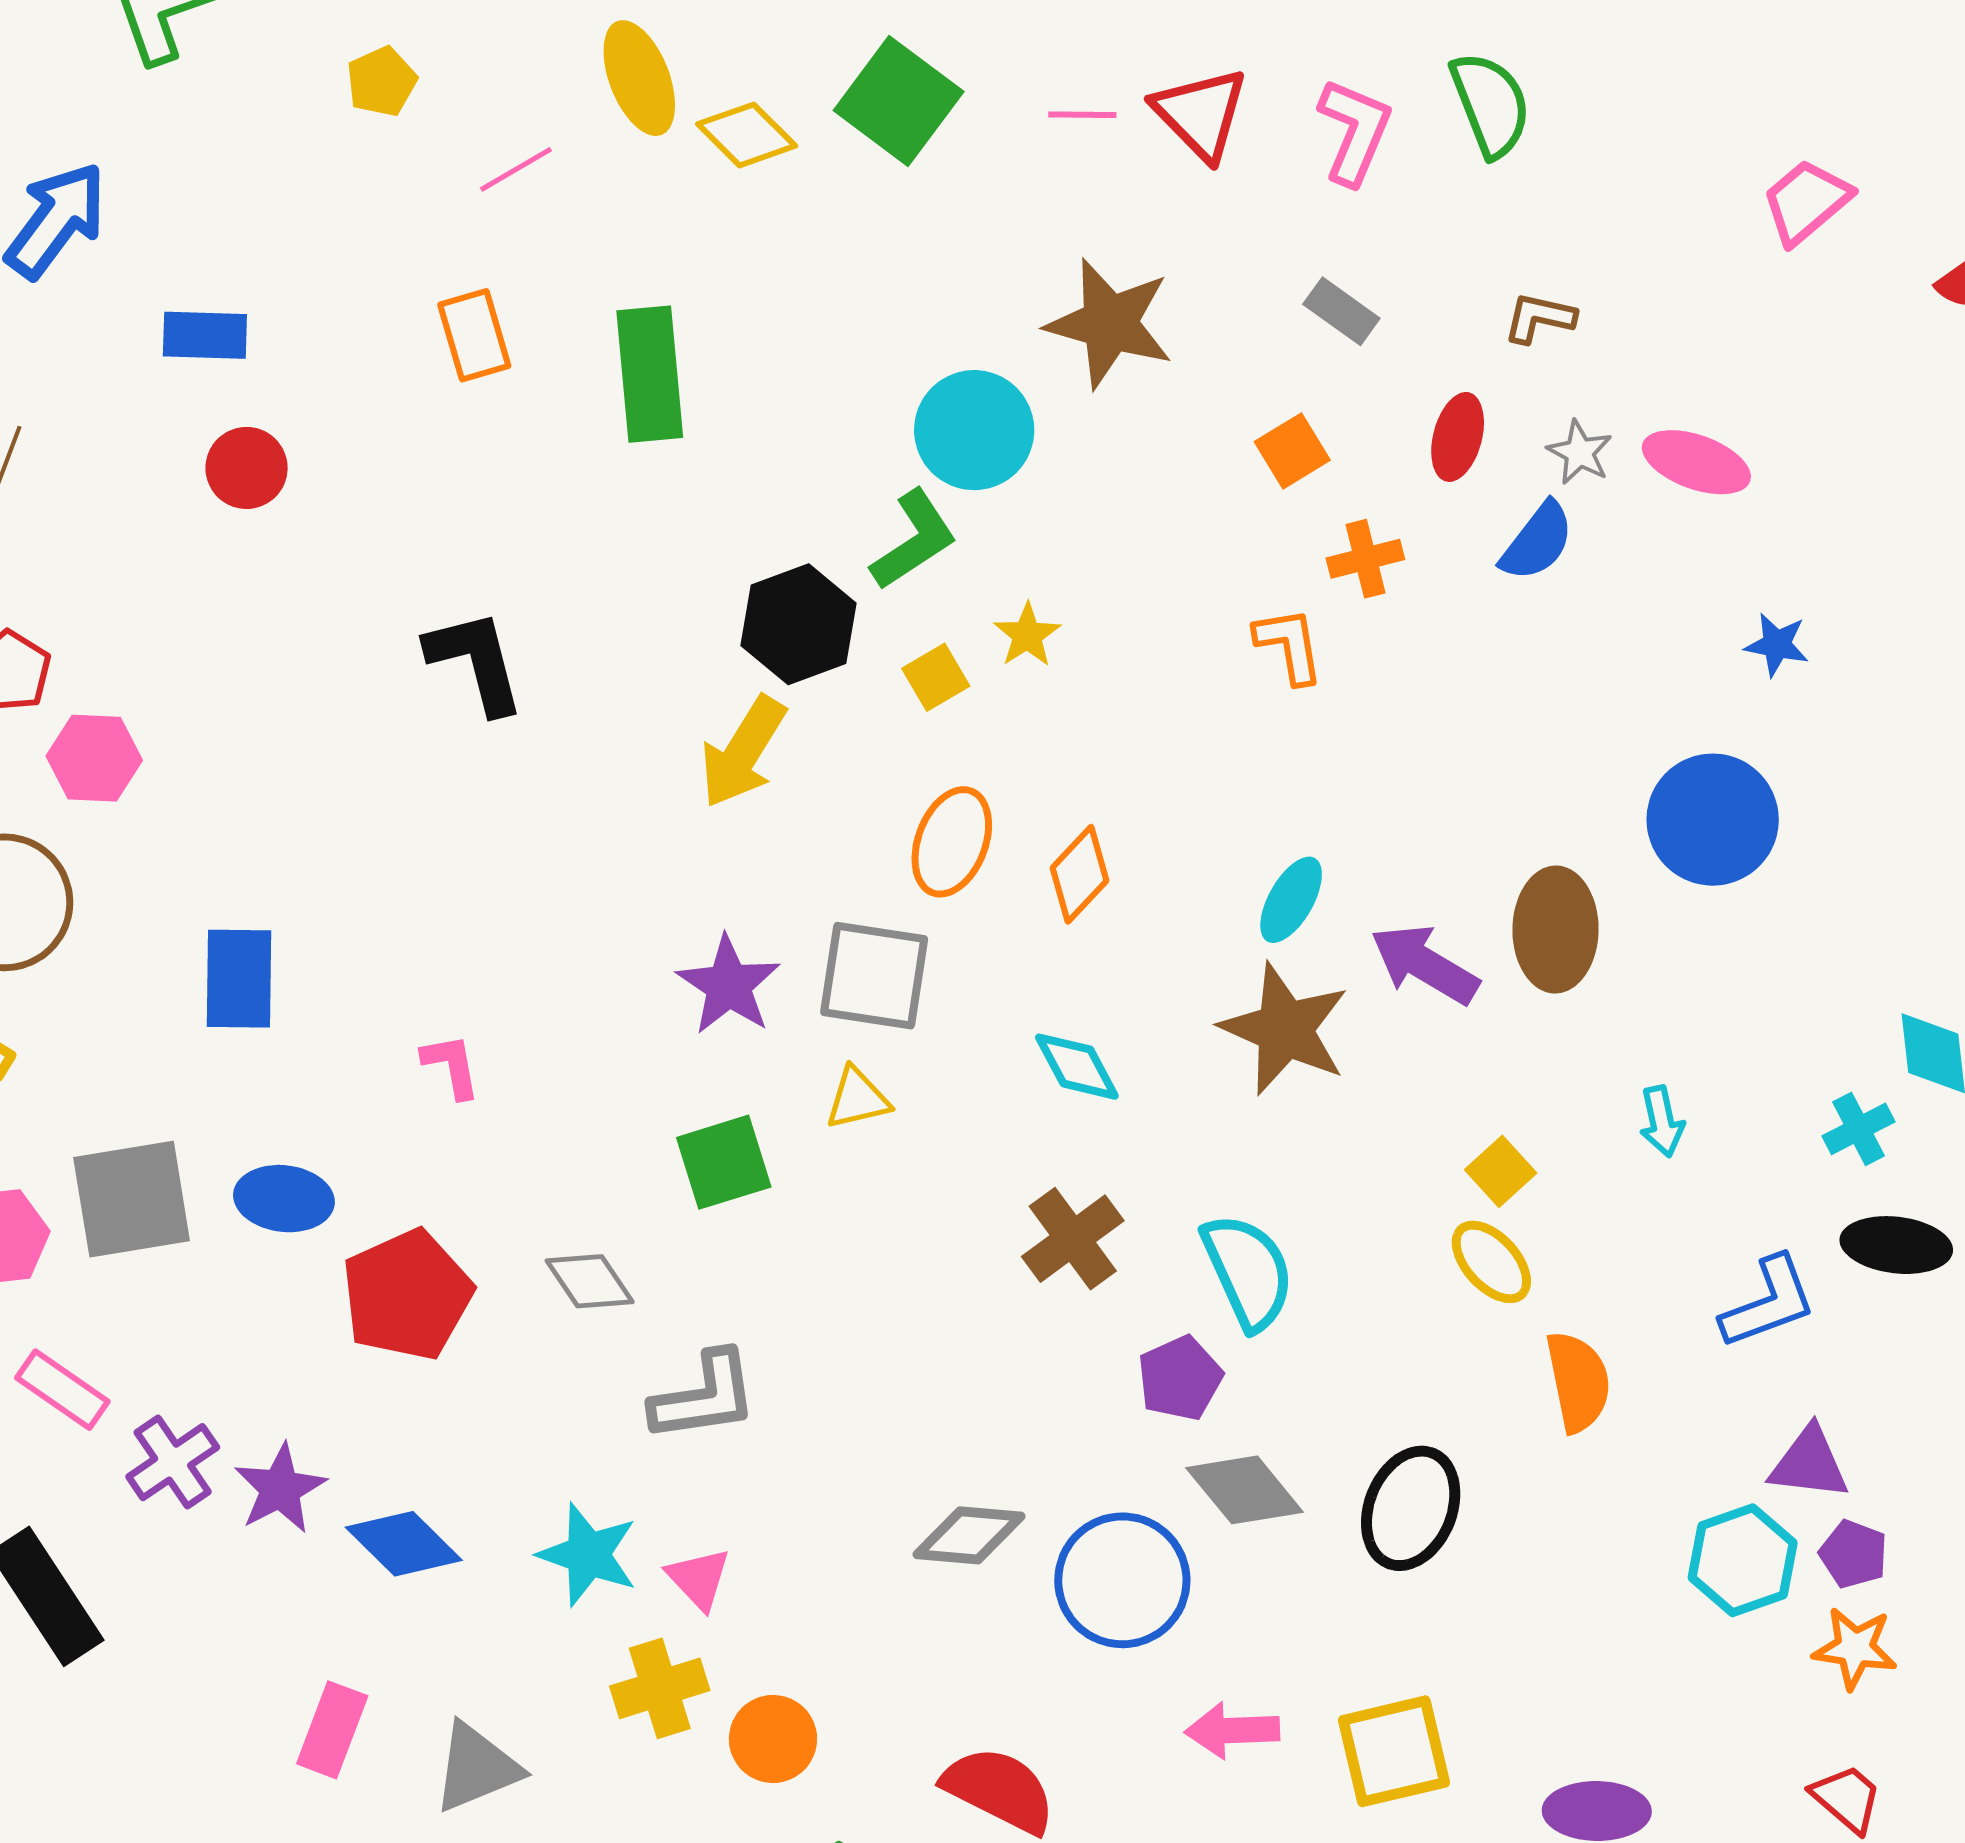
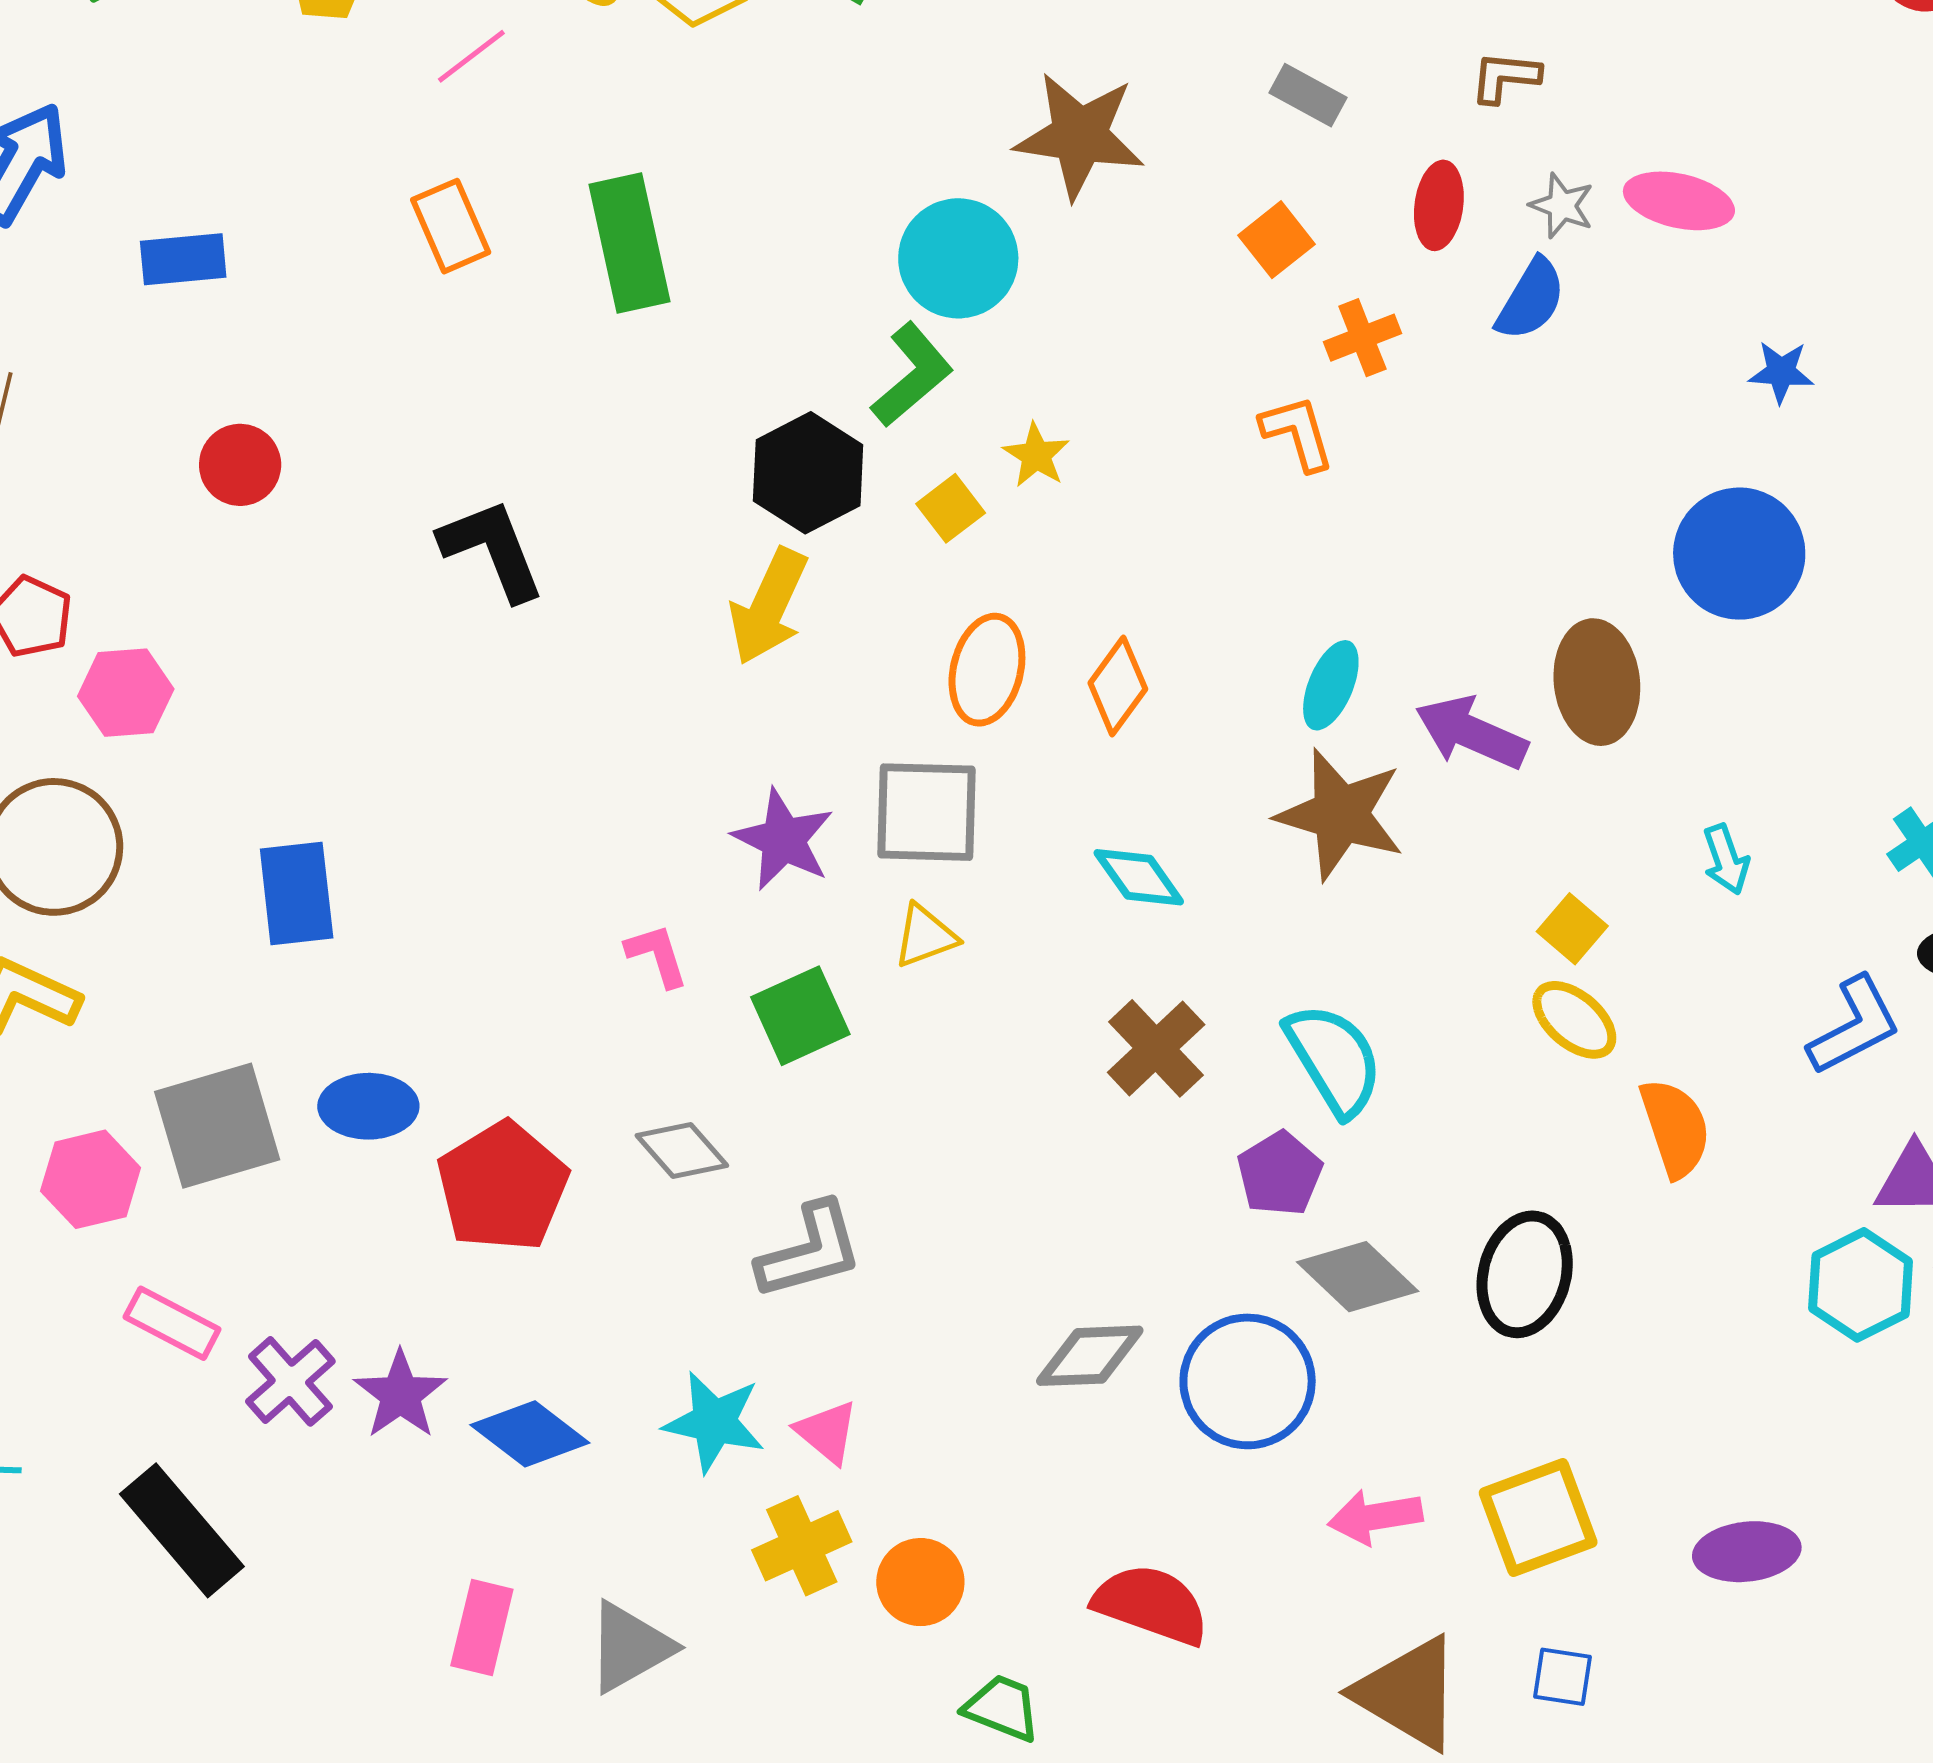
red circle: (247, 468) -> (240, 465), moved
pink L-shape: (451, 1066) -> (657, 955), moved

